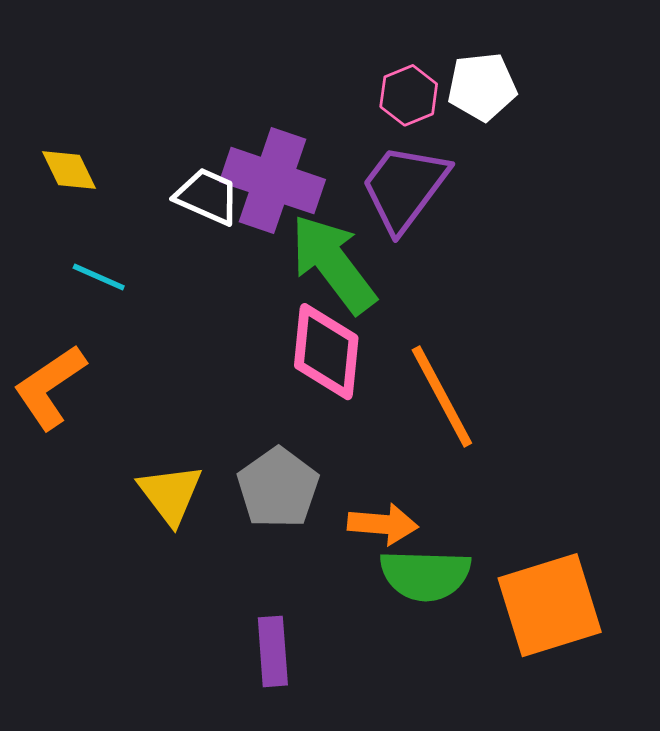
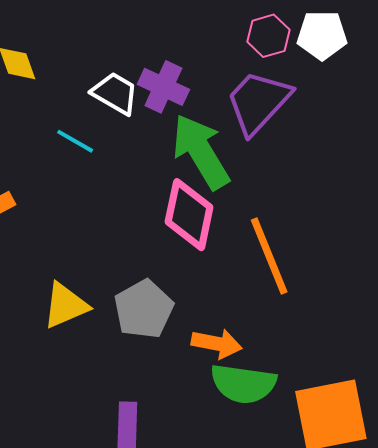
purple cross: (272, 181) -> (163, 87), size x0.7
cyan line: (99, 277) -> (75, 141), moved
yellow triangle: (170, 494) -> (65, 305), turned 38

